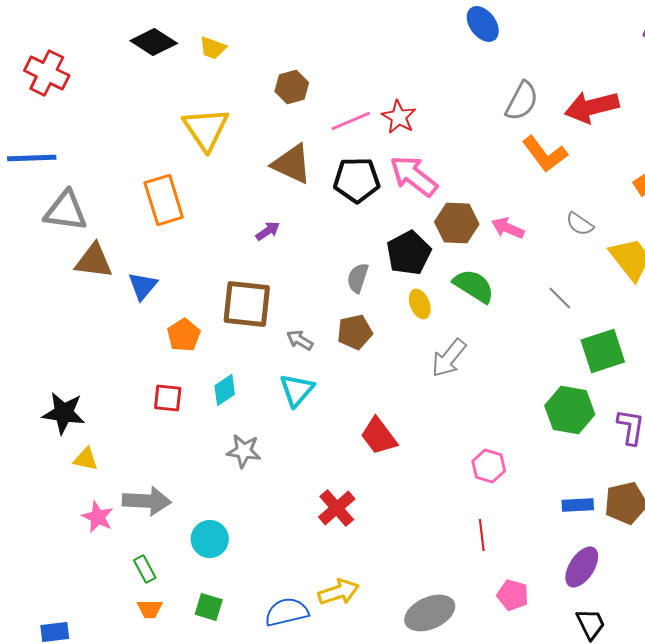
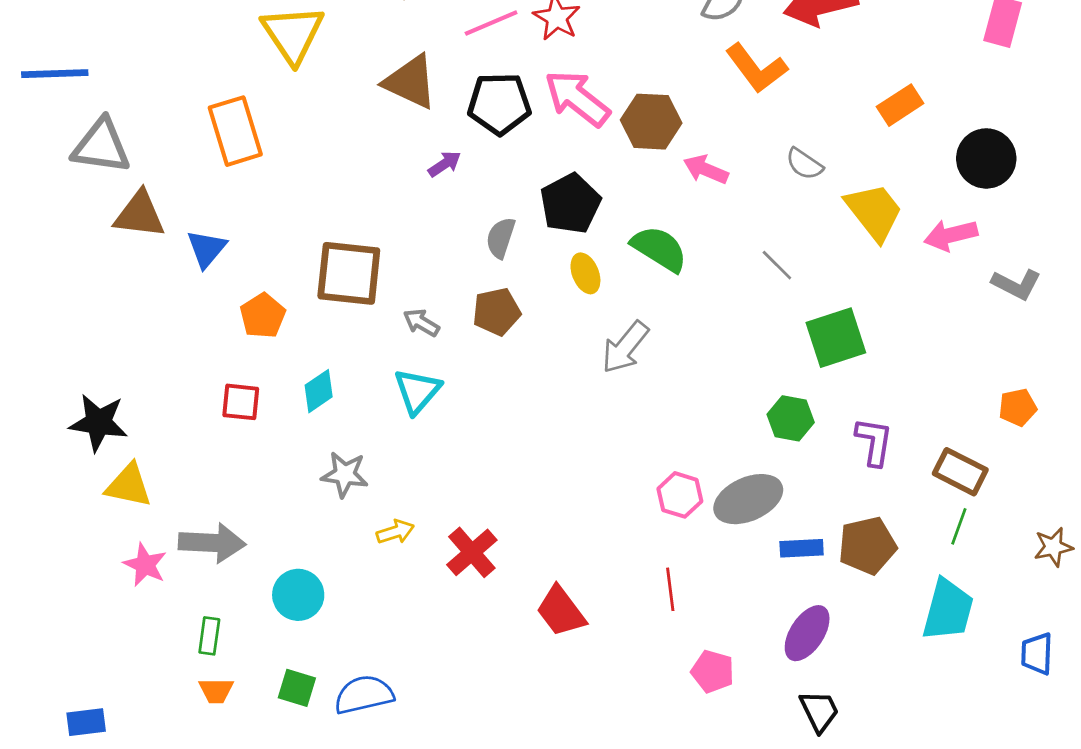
brown hexagon: (457, 223) -> (651, 122), moved
purple arrow: (268, 231) -> (445, 164), moved
green hexagon: (570, 410) -> (791, 418), size x0.7
red trapezoid: (379, 436) -> (561, 611), moved
yellow triangle: (86, 459) -> (129, 485), size x1.4
green rectangle: (145, 569) -> (209, 636), turned 36
yellow arrow: (339, 592) -> (395, 532), moved, size x0.7
blue semicircle: (287, 612) -> (364, 695), moved
gray ellipse: (430, 613) -> (748, 499), moved

